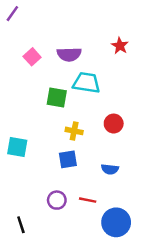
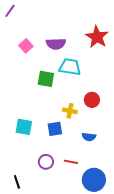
red star: (120, 46) -> (97, 37), size x1.6
yellow cross: (74, 131) -> (70, 111), moved
cyan square: (17, 147) -> (24, 127), moved

